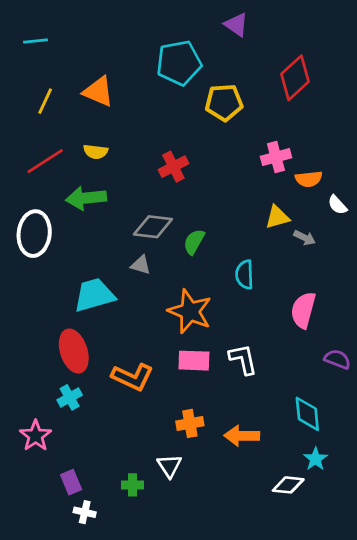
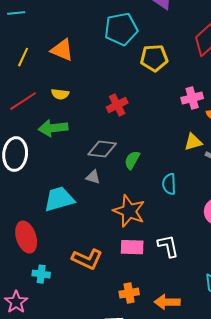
red ellipse: (74, 351) -> (26, 237), moved
cyan cross: (70, 397) -> (41, 274), turned 36

